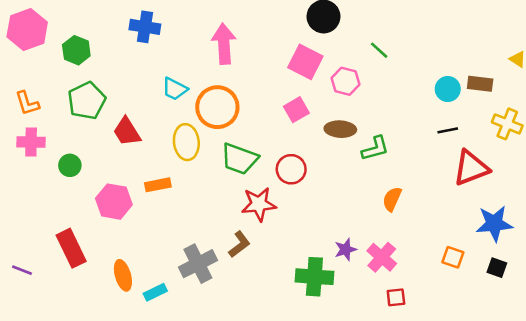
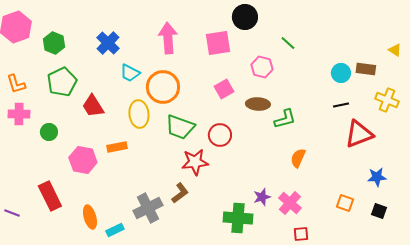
blue cross: (145, 27) -> (108, 43), moved, turned 35
pink square: (305, 62) -> (218, 43), moved, turned -36
blue star: (494, 224) -> (377, 177), size x0.7

